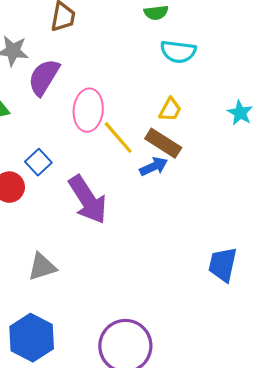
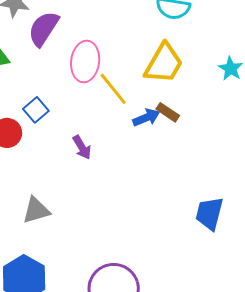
yellow trapezoid: (170, 110) -> (164, 63), size x1.8
brown rectangle: (163, 143) -> (168, 112), moved, size x0.7
purple arrow: (88, 200) -> (82, 147), size x0.5

